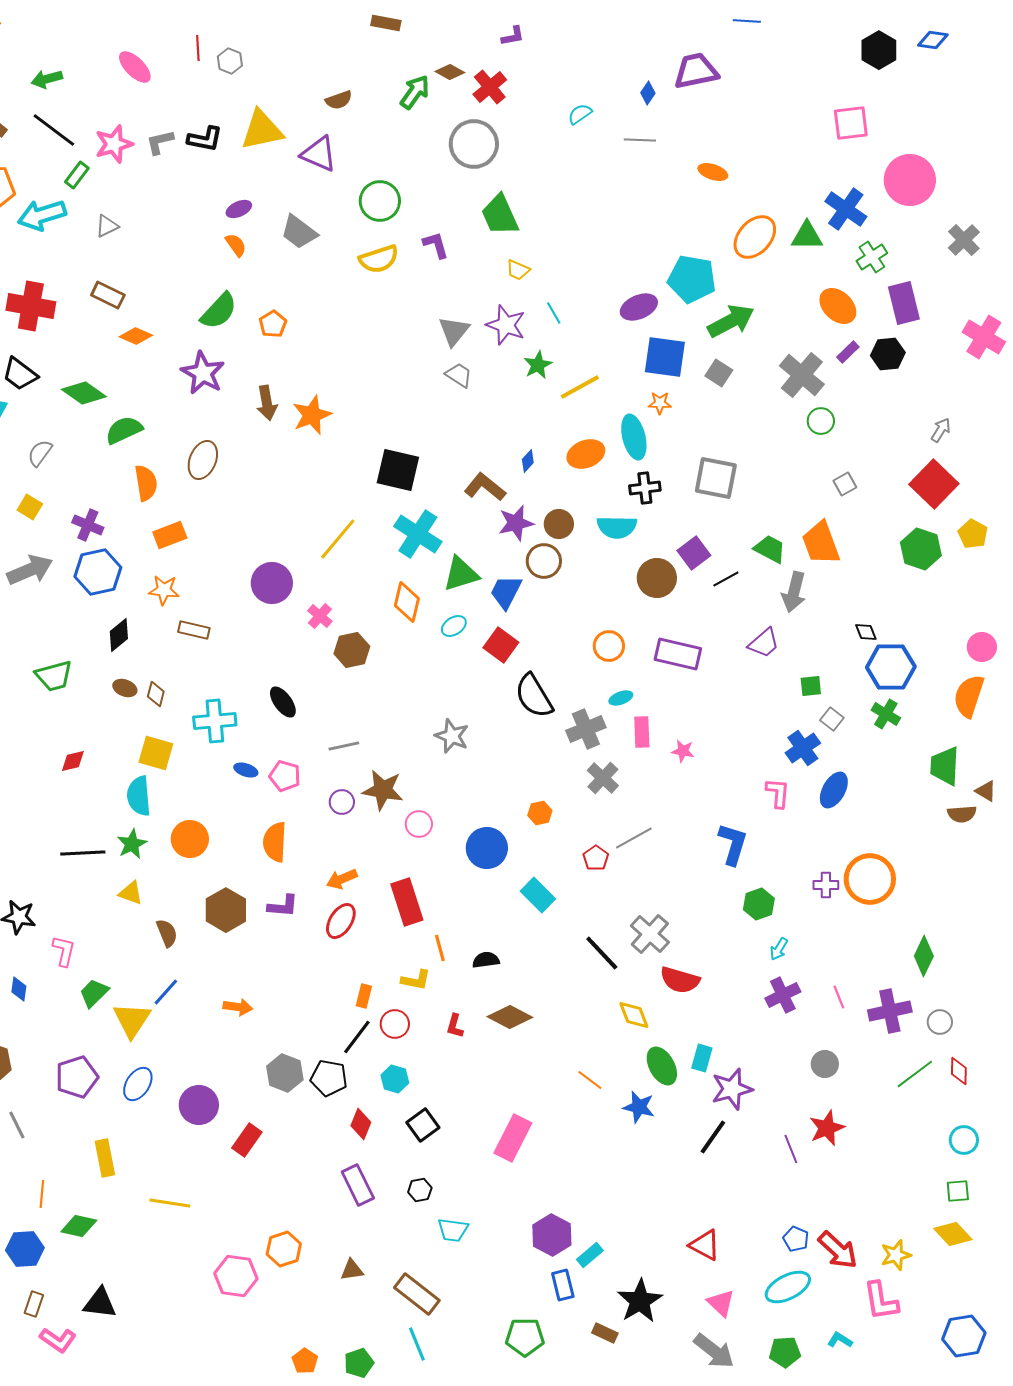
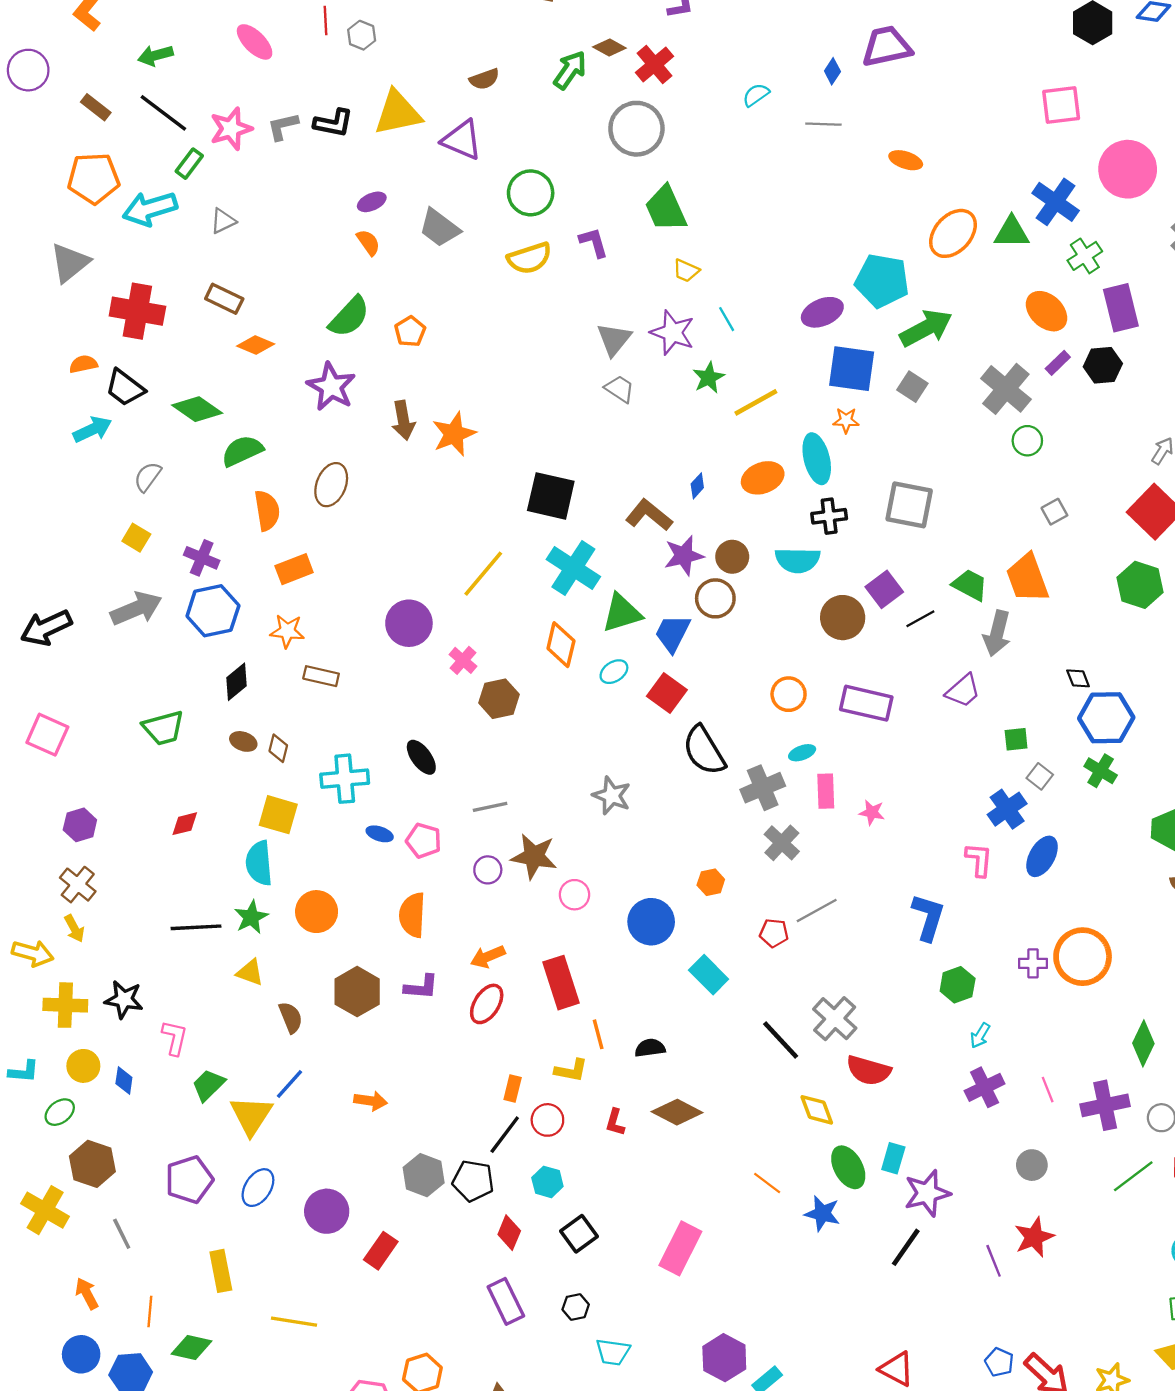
red pentagon: (596, 858) -> (774, 933), turned -30

